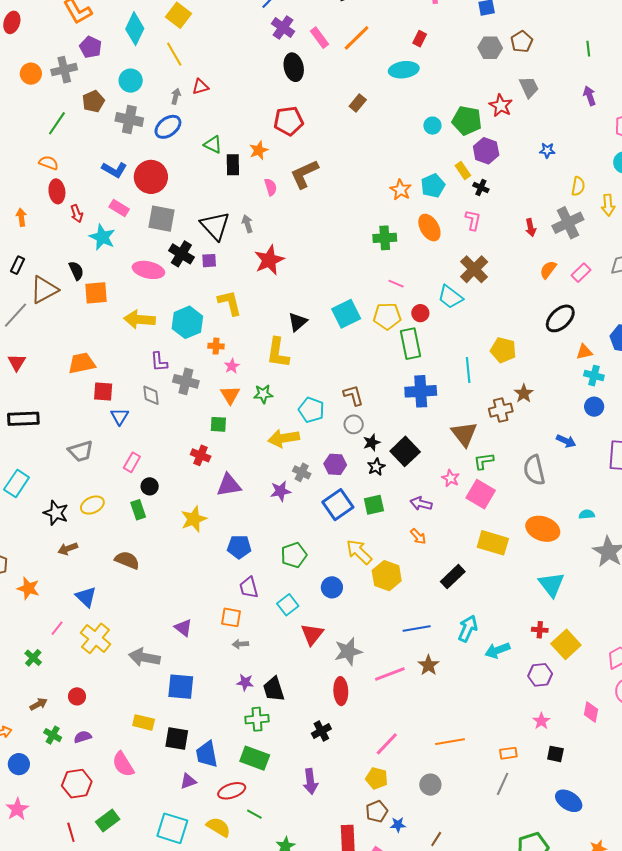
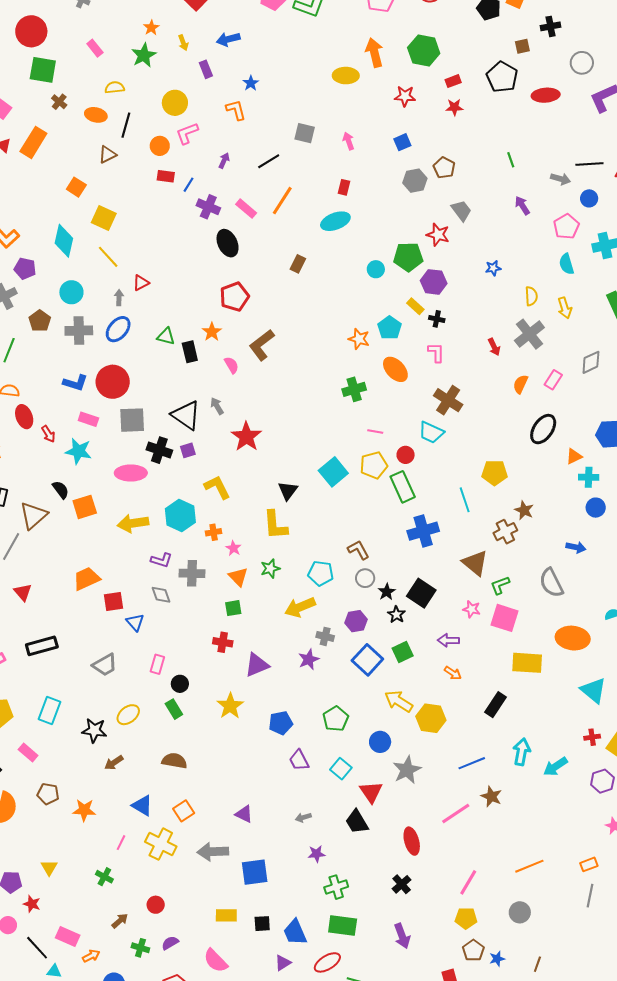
purple L-shape: (159, 362) -> (161, 560), turned -55
orange square: (231, 617) -> (184, 811), moved, turned -30
gray star: (348, 651) -> (407, 770), moved
black trapezoid: (274, 689) -> (357, 822), moved
black square: (177, 738) -> (262, 924), size x0.7

